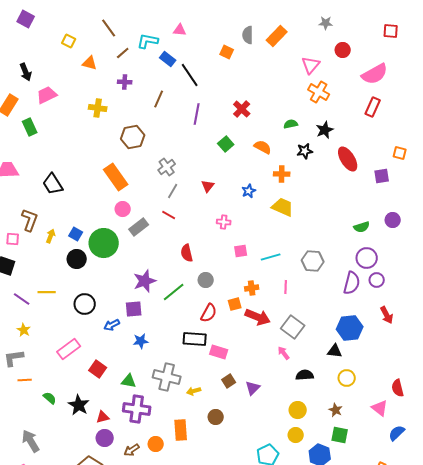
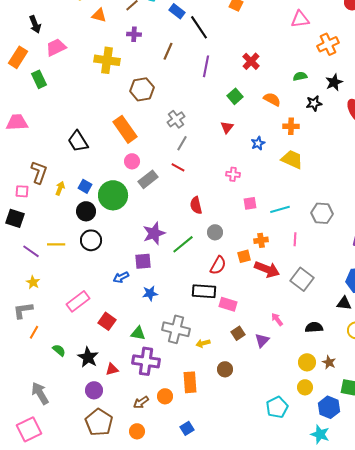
pink triangle: (311, 65) -> (300, 19), moved, turned 42
orange cross: (319, 92) -> (328, 44), turned 35
yellow cross: (98, 108) -> (107, 60), size x1.4
black trapezoid: (53, 184) -> (78, 141), moved
red triangle: (208, 186) -> (227, 127), moved
black circle: (85, 304) -> (91, 240), moved
pink arrow: (284, 353) -> (277, 319), moved
orange line: (25, 380) -> (34, 332), turned -56
brown star: (336, 410) -> (329, 362), moved
purple circle: (105, 438) -> (94, 390), moved

